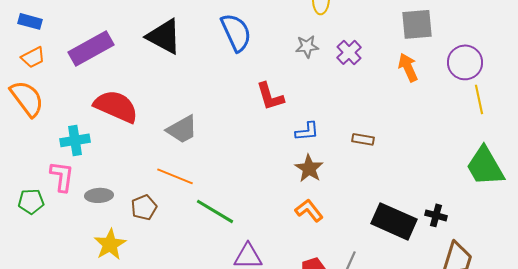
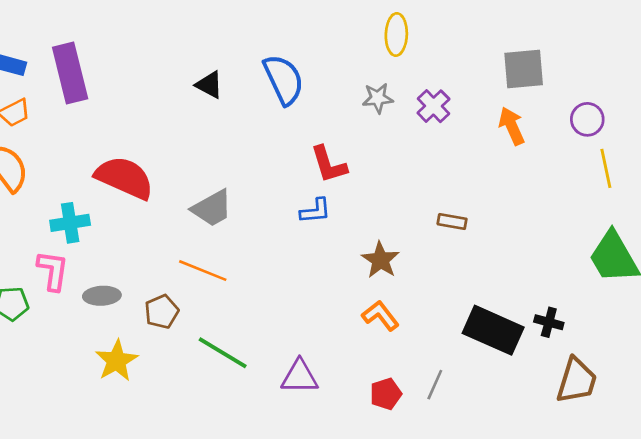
black triangle: (164, 36) -> (209, 85), moved, size x0.6
purple rectangle: (91, 48) -> (70, 73), moved, turned -75
purple circle: (465, 62) -> (587, 119), size x0.7
blue L-shape: (307, 131) -> (315, 211), moved
green line: (215, 211) -> (223, 353), moved

